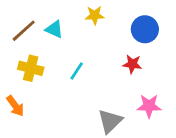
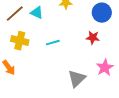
cyan line: (77, 71) -> (53, 43), turned 40
pink star: (149, 106) -> (105, 68), turned -30

